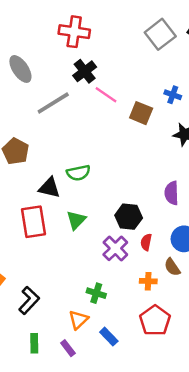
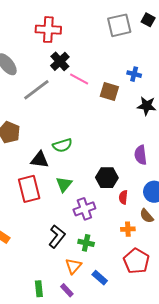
gray square: (160, 34) -> (119, 25), turned 30
purple cross: (115, 248) -> (84, 209), moved, turned 30
black L-shape: (29, 300) -> (57, 236), moved

